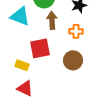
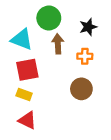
red square: (40, 48) -> (27, 70), moved

